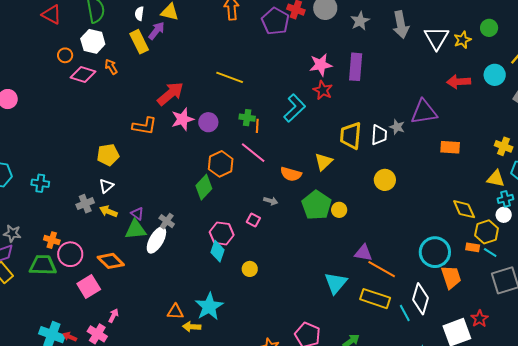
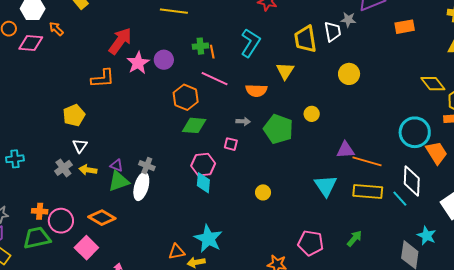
cyan L-shape: (295, 108) -> (250, 43), moved
green diamond: (204, 187) -> (194, 125), moved, turned 65
green pentagon: (317, 205) -> (278, 129), moved
yellow circle: (250, 269) -> (263, 192), moved

